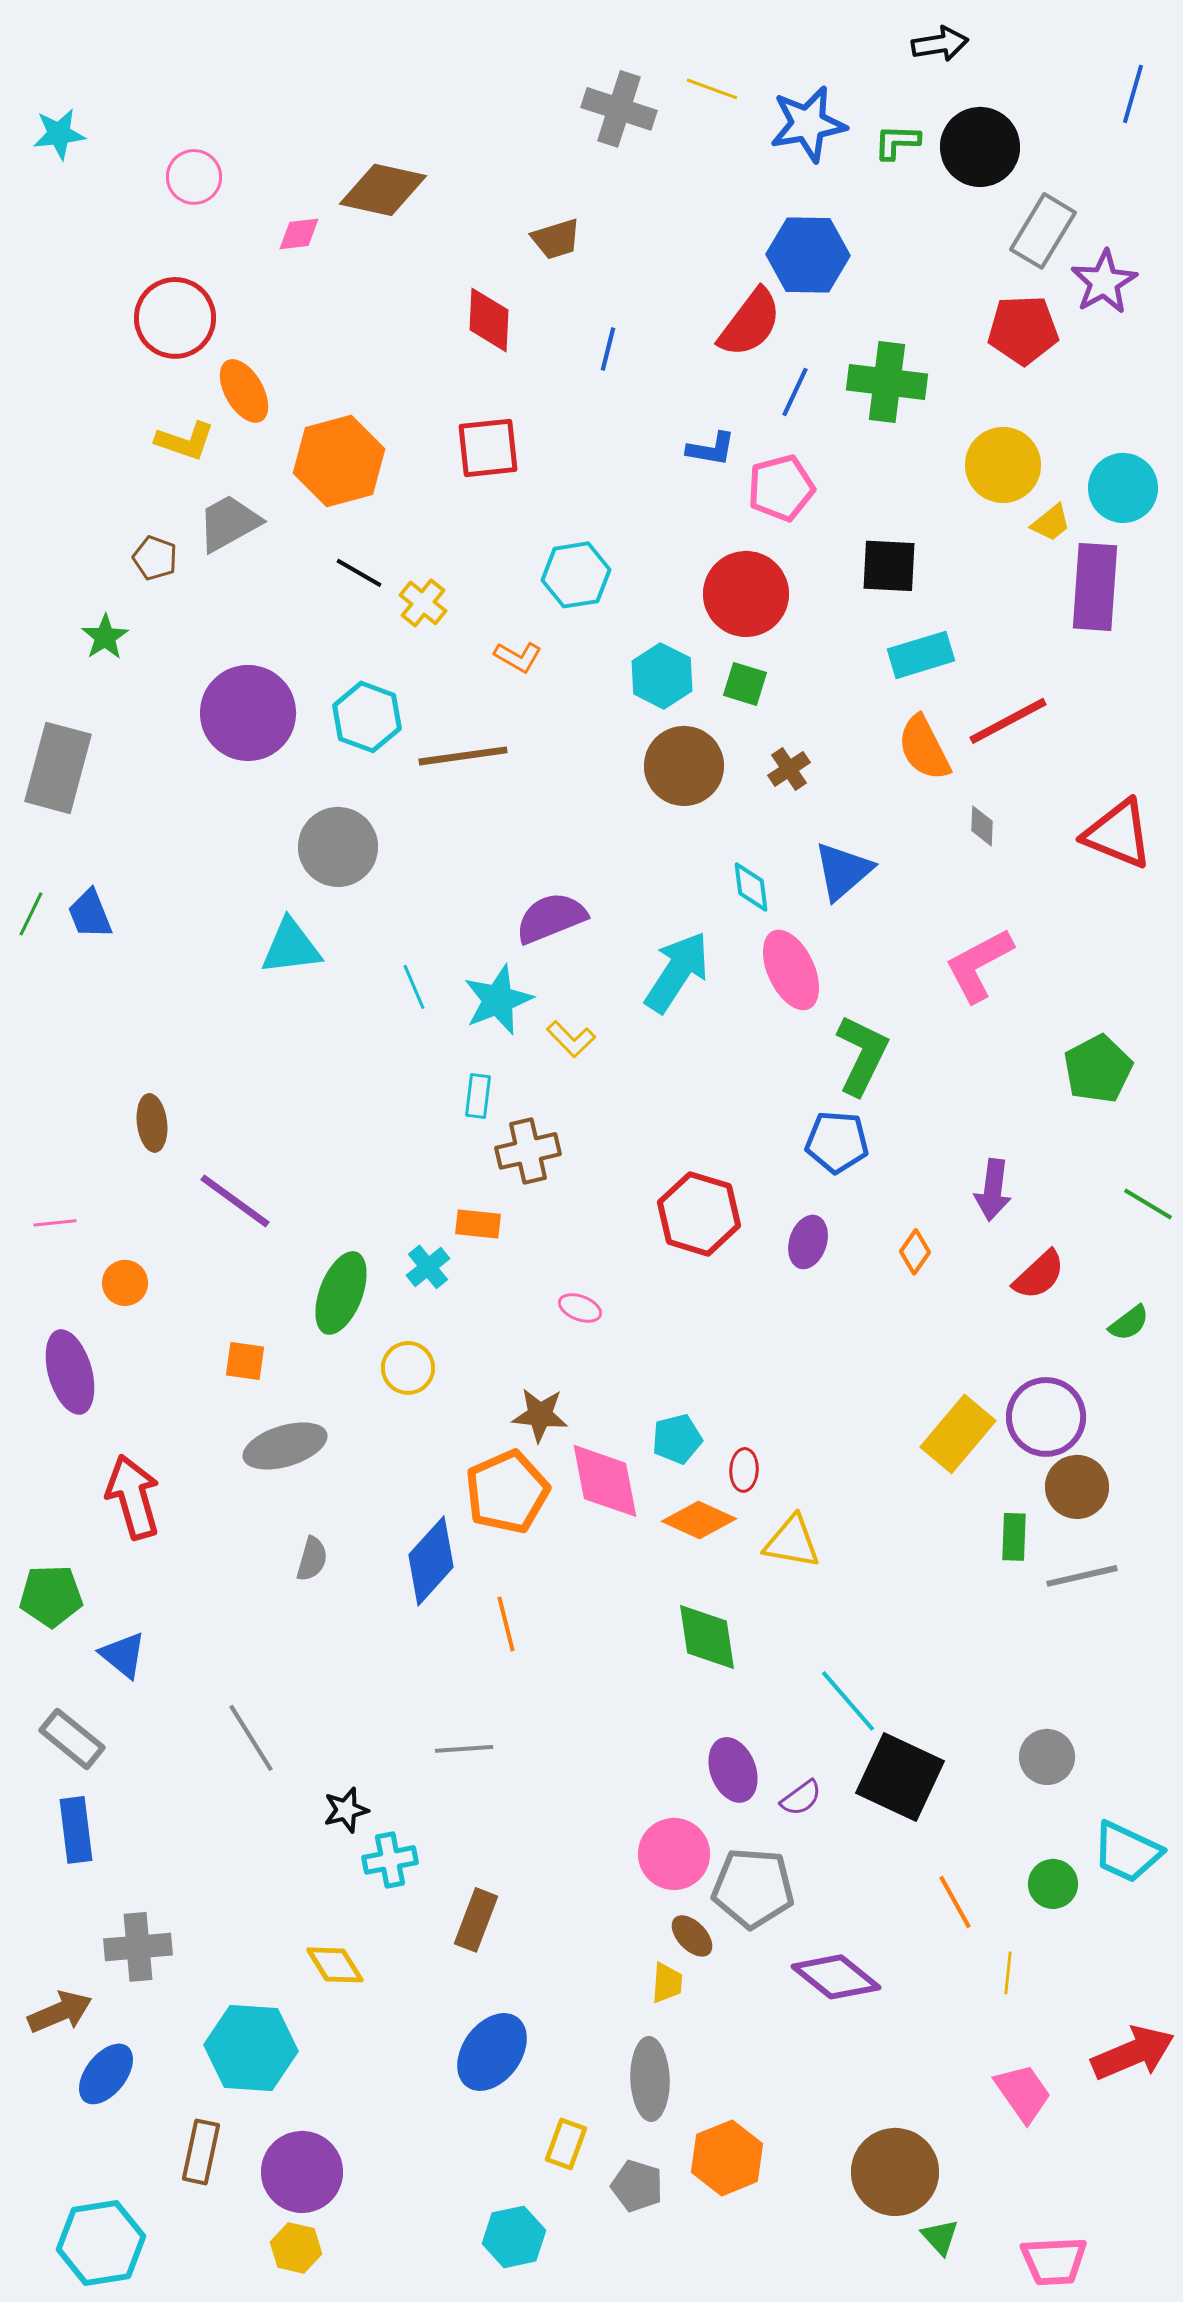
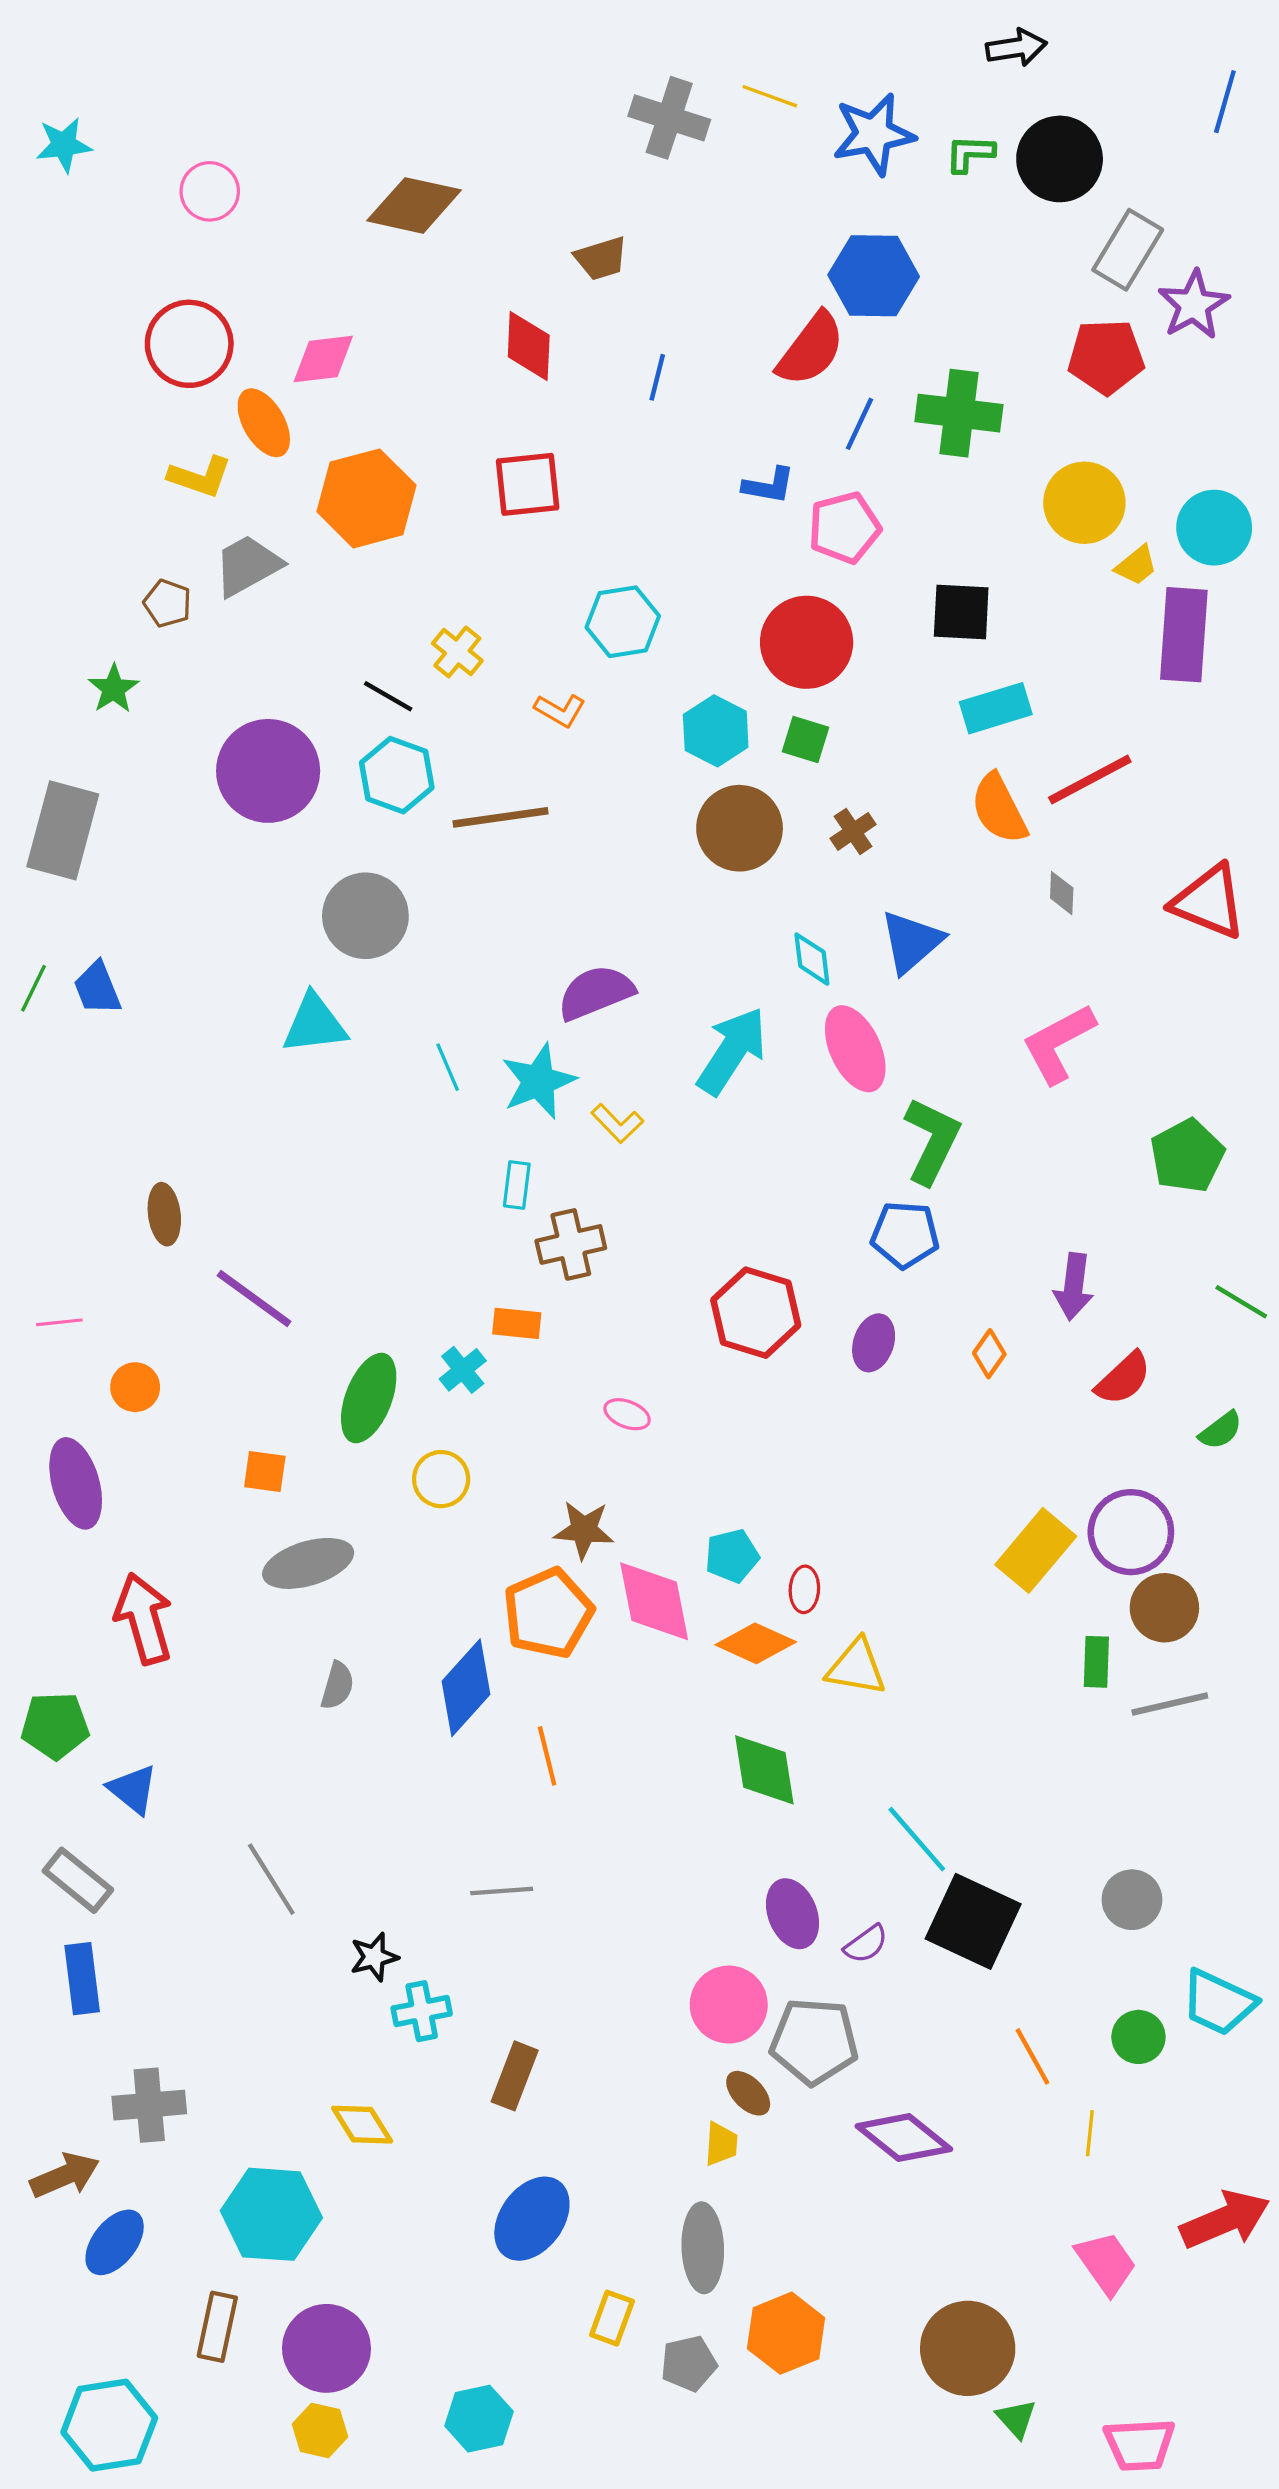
pink diamond: (299, 234) -> (323, 359), moved, size x1.4
black line: (359, 573) -> (388, 696), moved
gray pentagon: (637, 2186) -> (689, 2363), turned -30
cyan hexagon: (514, 2237) -> (479, 2419), moved

